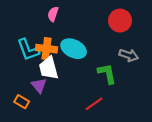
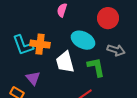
pink semicircle: (53, 14) -> (62, 10), moved
cyan ellipse: (74, 49) -> (83, 40), moved
white trapezoid: (49, 68) -> (65, 62), moved

